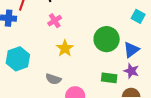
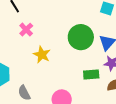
gray semicircle: (53, 79) -> (24, 93), moved, turned 56

